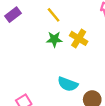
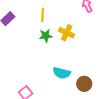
yellow line: (54, 15) -> (43, 15), turned 48

